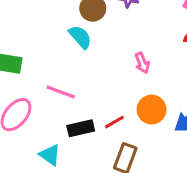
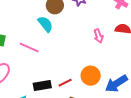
pink arrow: (142, 63) -> (98, 36), moved
pink line: (61, 92) -> (29, 47), moved

